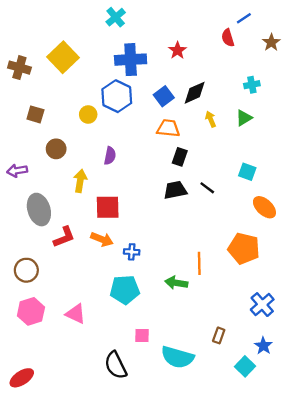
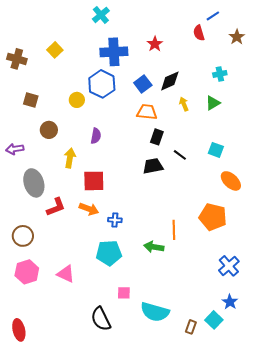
yellow square: (63, 57) -> (55, 50), size x0.6
black line: (207, 188) -> (180, 155), moved
brown rectangle: (219, 335) -> (191, 327), moved
red ellipse: (22, 378) -> (19, 330), turned -70

